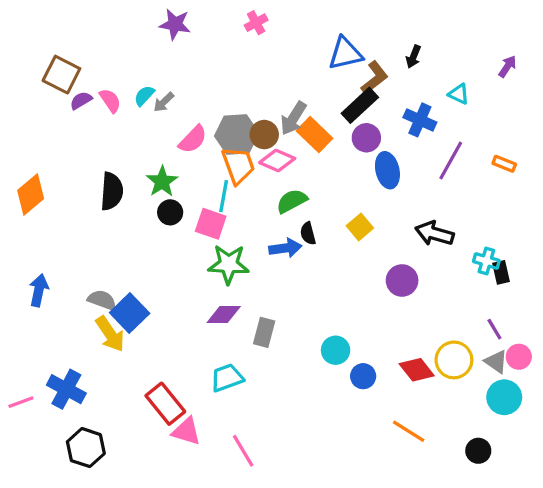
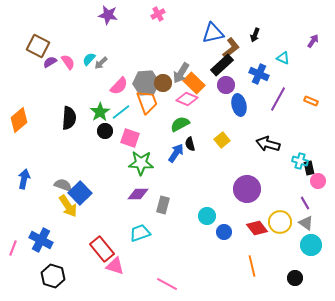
pink diamond: (277, 160) -> (187, 99), moved
cyan line: (224, 196) -> (121, 112), moved, turned 42
blue arrow: (285, 248) -> (176, 153), turned -48
purple circle: (402, 280) -> (247, 189), moved, size x1.4
pink circle: (519, 357) -> (318, 181), moved
pink line: (21, 402) -> (13, 248), turned -49
orange line: (409, 431) -> (252, 266), turned 45
pink line: (243, 451) -> (167, 284), moved, turned -30

